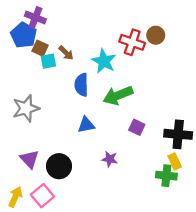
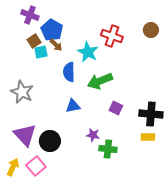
blue pentagon: (24, 35) -> (52, 30), moved
brown circle: (156, 35) -> (151, 30), moved
brown square: (40, 48) -> (34, 41), turned 32
gray star: (26, 108) -> (22, 92), turned -30
purple triangle: (29, 159) -> (25, 135), size x1.4
yellow rectangle: (175, 161) -> (148, 137), turned -64
green cross: (166, 176) -> (108, 149), moved

